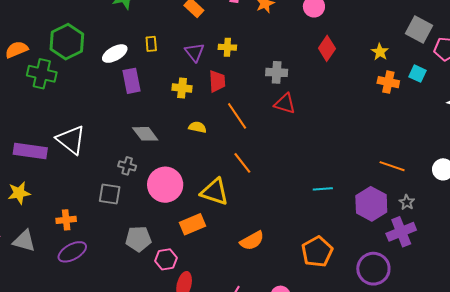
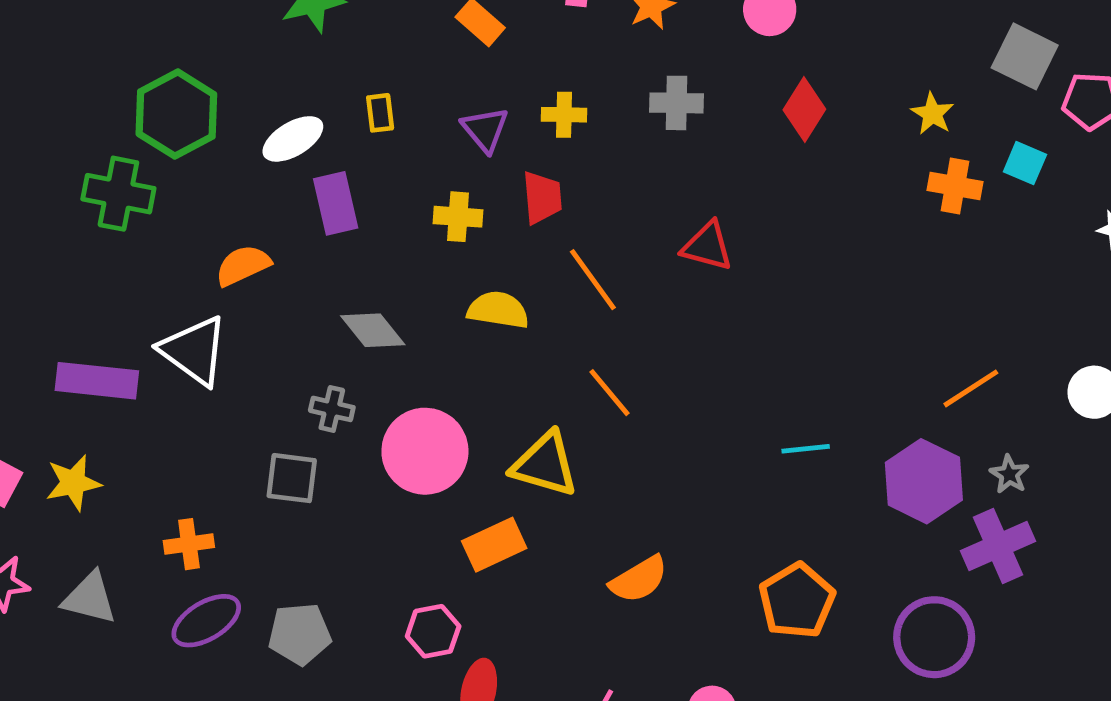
orange semicircle: (17, 50) -> (243, 265), moved
gray cross: (277, 72) -> (677, 103), moved
yellow semicircle: (197, 127) -> (498, 310), size x1.4
orange line: (392, 166) -> (971, 388), turned -50
gray pentagon: (138, 239) -> (300, 634), moved

